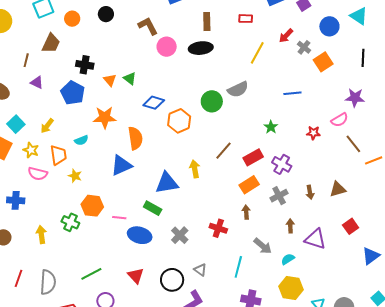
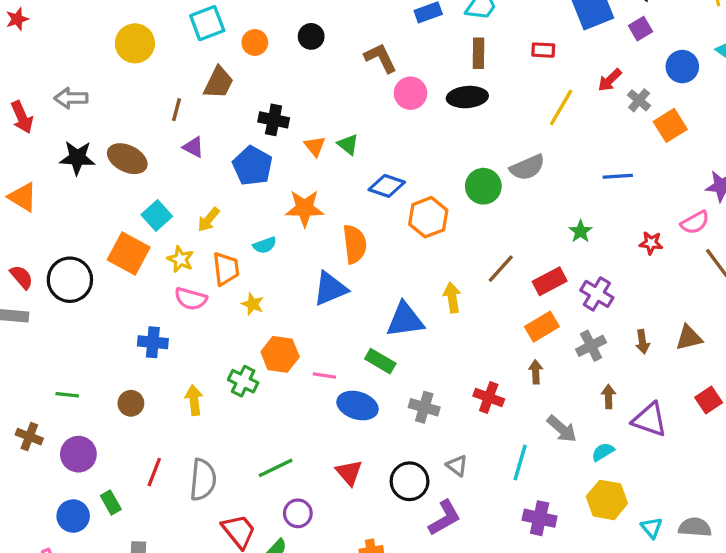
gray cross: (180, 235) -> (424, 407), turned -30

